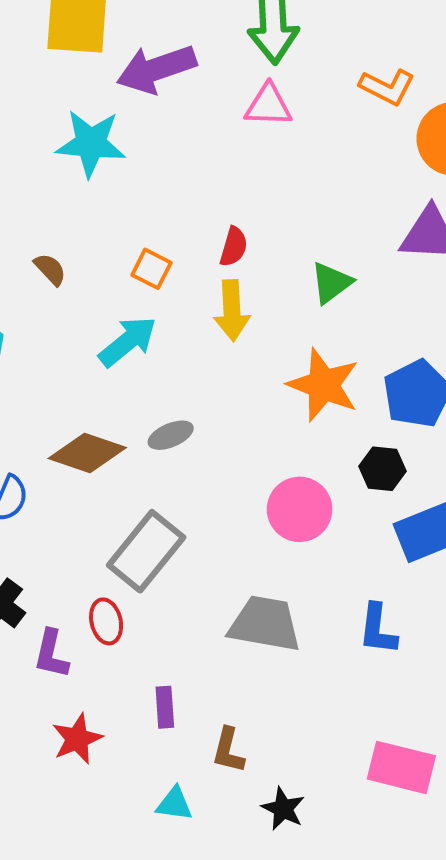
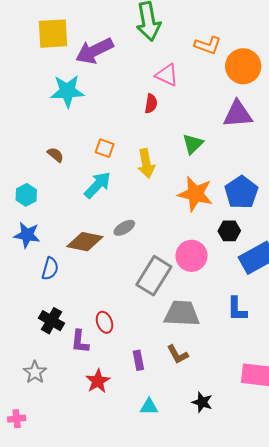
pink triangle: (268, 105) -> (167, 75), moved, turned 30
red semicircle: (234, 247) -> (151, 104), moved
gray rectangle: (146, 551) -> (154, 276), moved
brown L-shape: (228, 750) -> (178, 354), moved, turned -35

